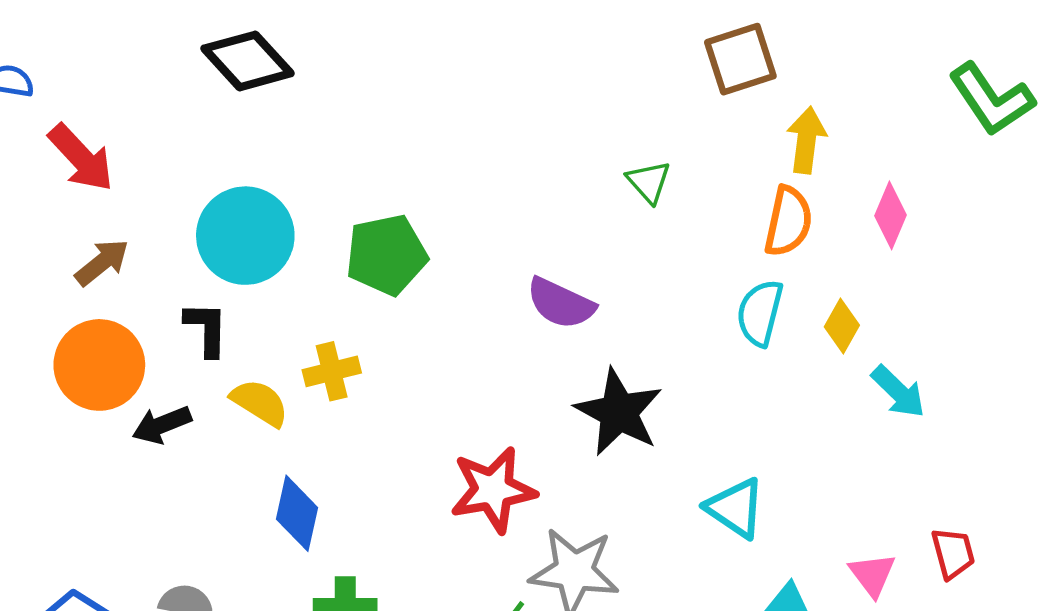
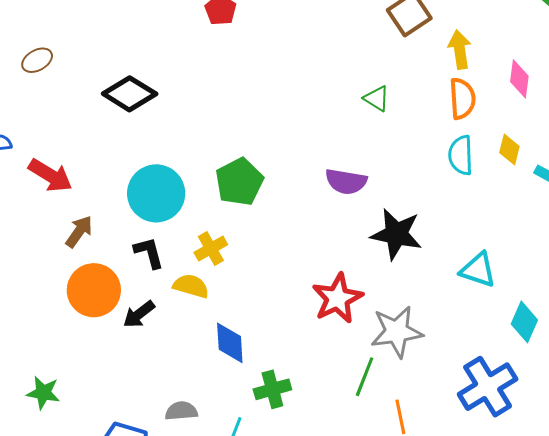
yellow cross: (332, 371) -> (211, 248), moved

